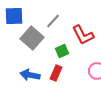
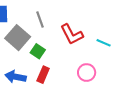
gray line: (53, 21) -> (40, 19), turned -63
green square: (62, 51) -> (38, 51), moved, turned -32

